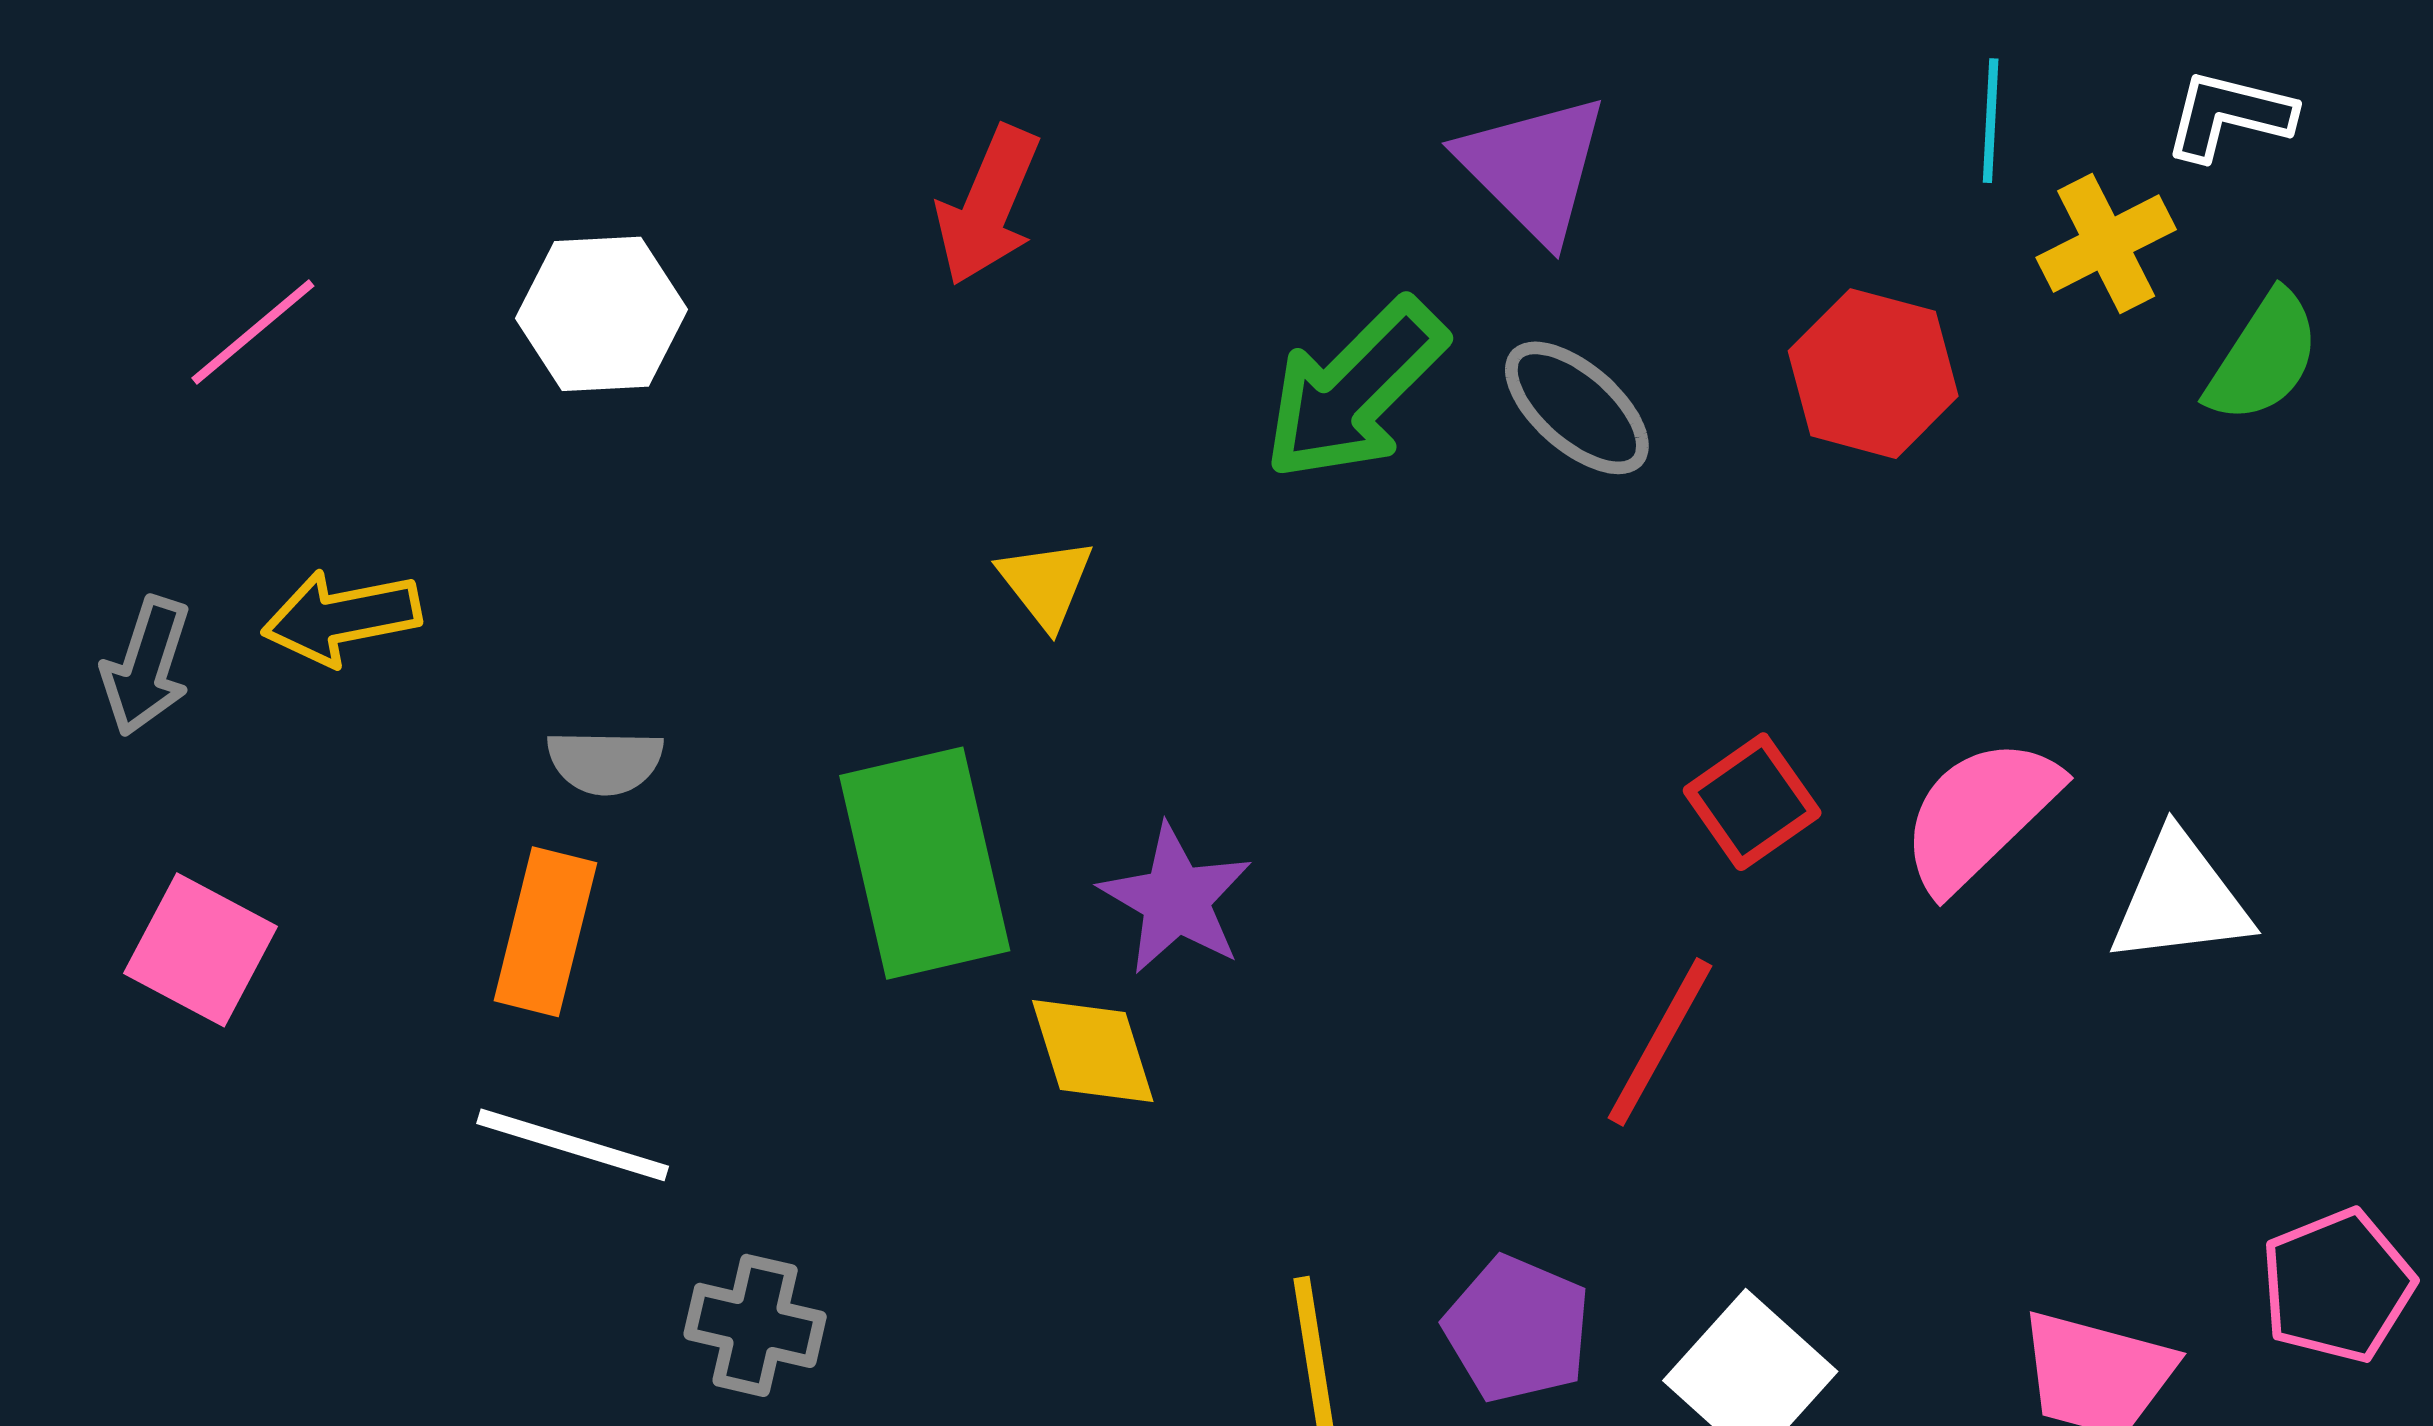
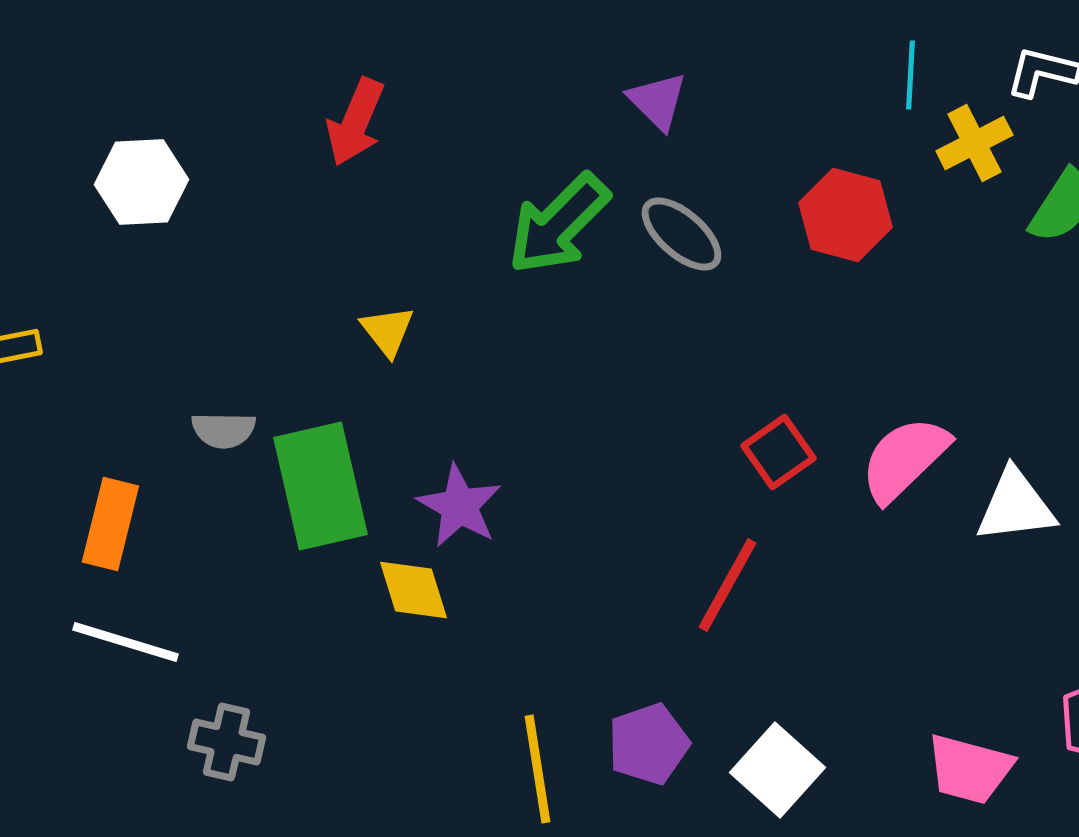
purple triangle: (1534, 168) -> (657, 101), size x0.7
gray semicircle: (605, 762) -> (223, 430), moved
purple pentagon: (1517, 1329) -> (648, 744), turned 30

